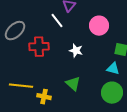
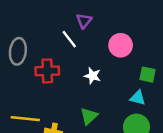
gray ellipse: (15, 31) -> (18, 51), turned -40
green triangle: (73, 84) -> (89, 116), turned 35

